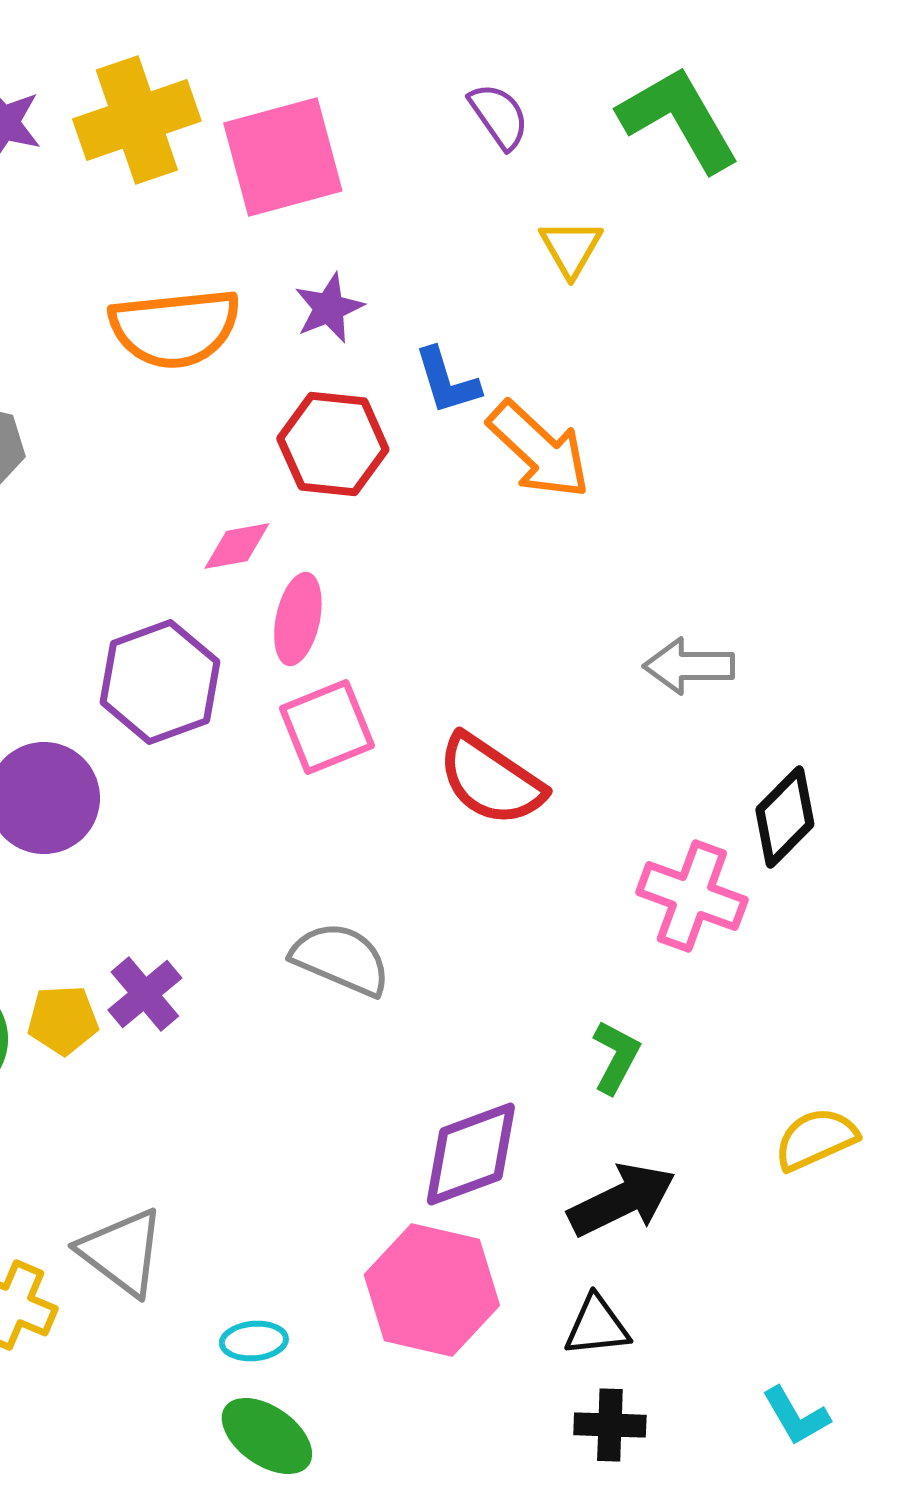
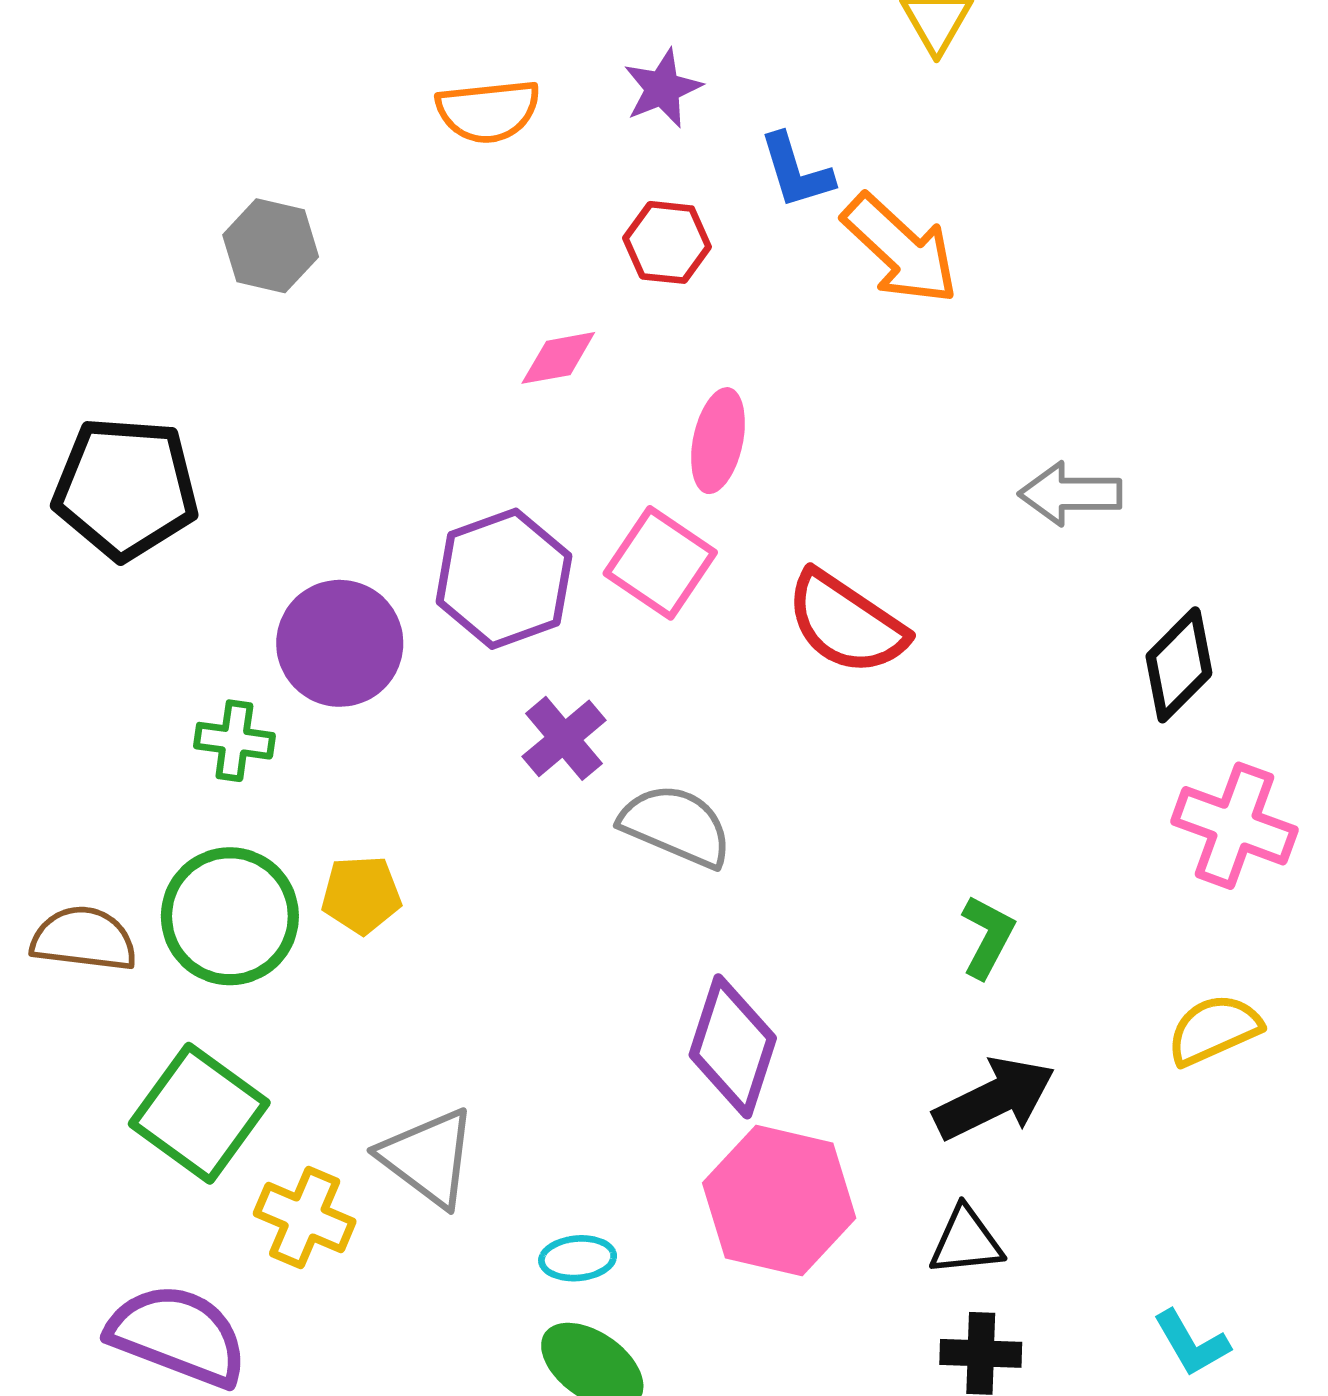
orange semicircle: (175, 328) -> (488, 111), size x0.7
red hexagon: (333, 444) -> (667, 242), size x0.7
pink ellipse: (298, 619) -> (718, 441), moved
purple hexagon: (160, 682) -> (504, 579), moved
pink square: (327, 727) -> (660, 563), turned -34
pink cross: (692, 896) -> (1234, 826), moved
purple cross: (145, 994) -> (564, 738), moved
purple diamond: (471, 1154) -> (733, 1046), moved, turned -52

